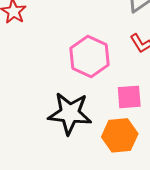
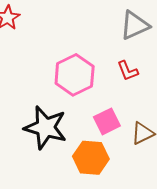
pink square: (129, 97) -> (107, 121), turned -32

